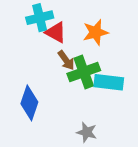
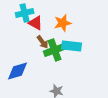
cyan rectangle: (109, 82) -> (72, 46), moved
blue diamond: (29, 103) -> (18, 71), turned 55

